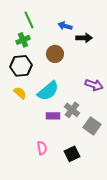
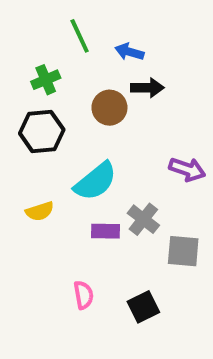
green line: (29, 20) -> (80, 36), moved
black arrow: (84, 38) -> (147, 88), moved
yellow semicircle: (20, 93) -> (40, 211), moved, turned 120
gray square: (92, 126) -> (183, 251), turned -30

